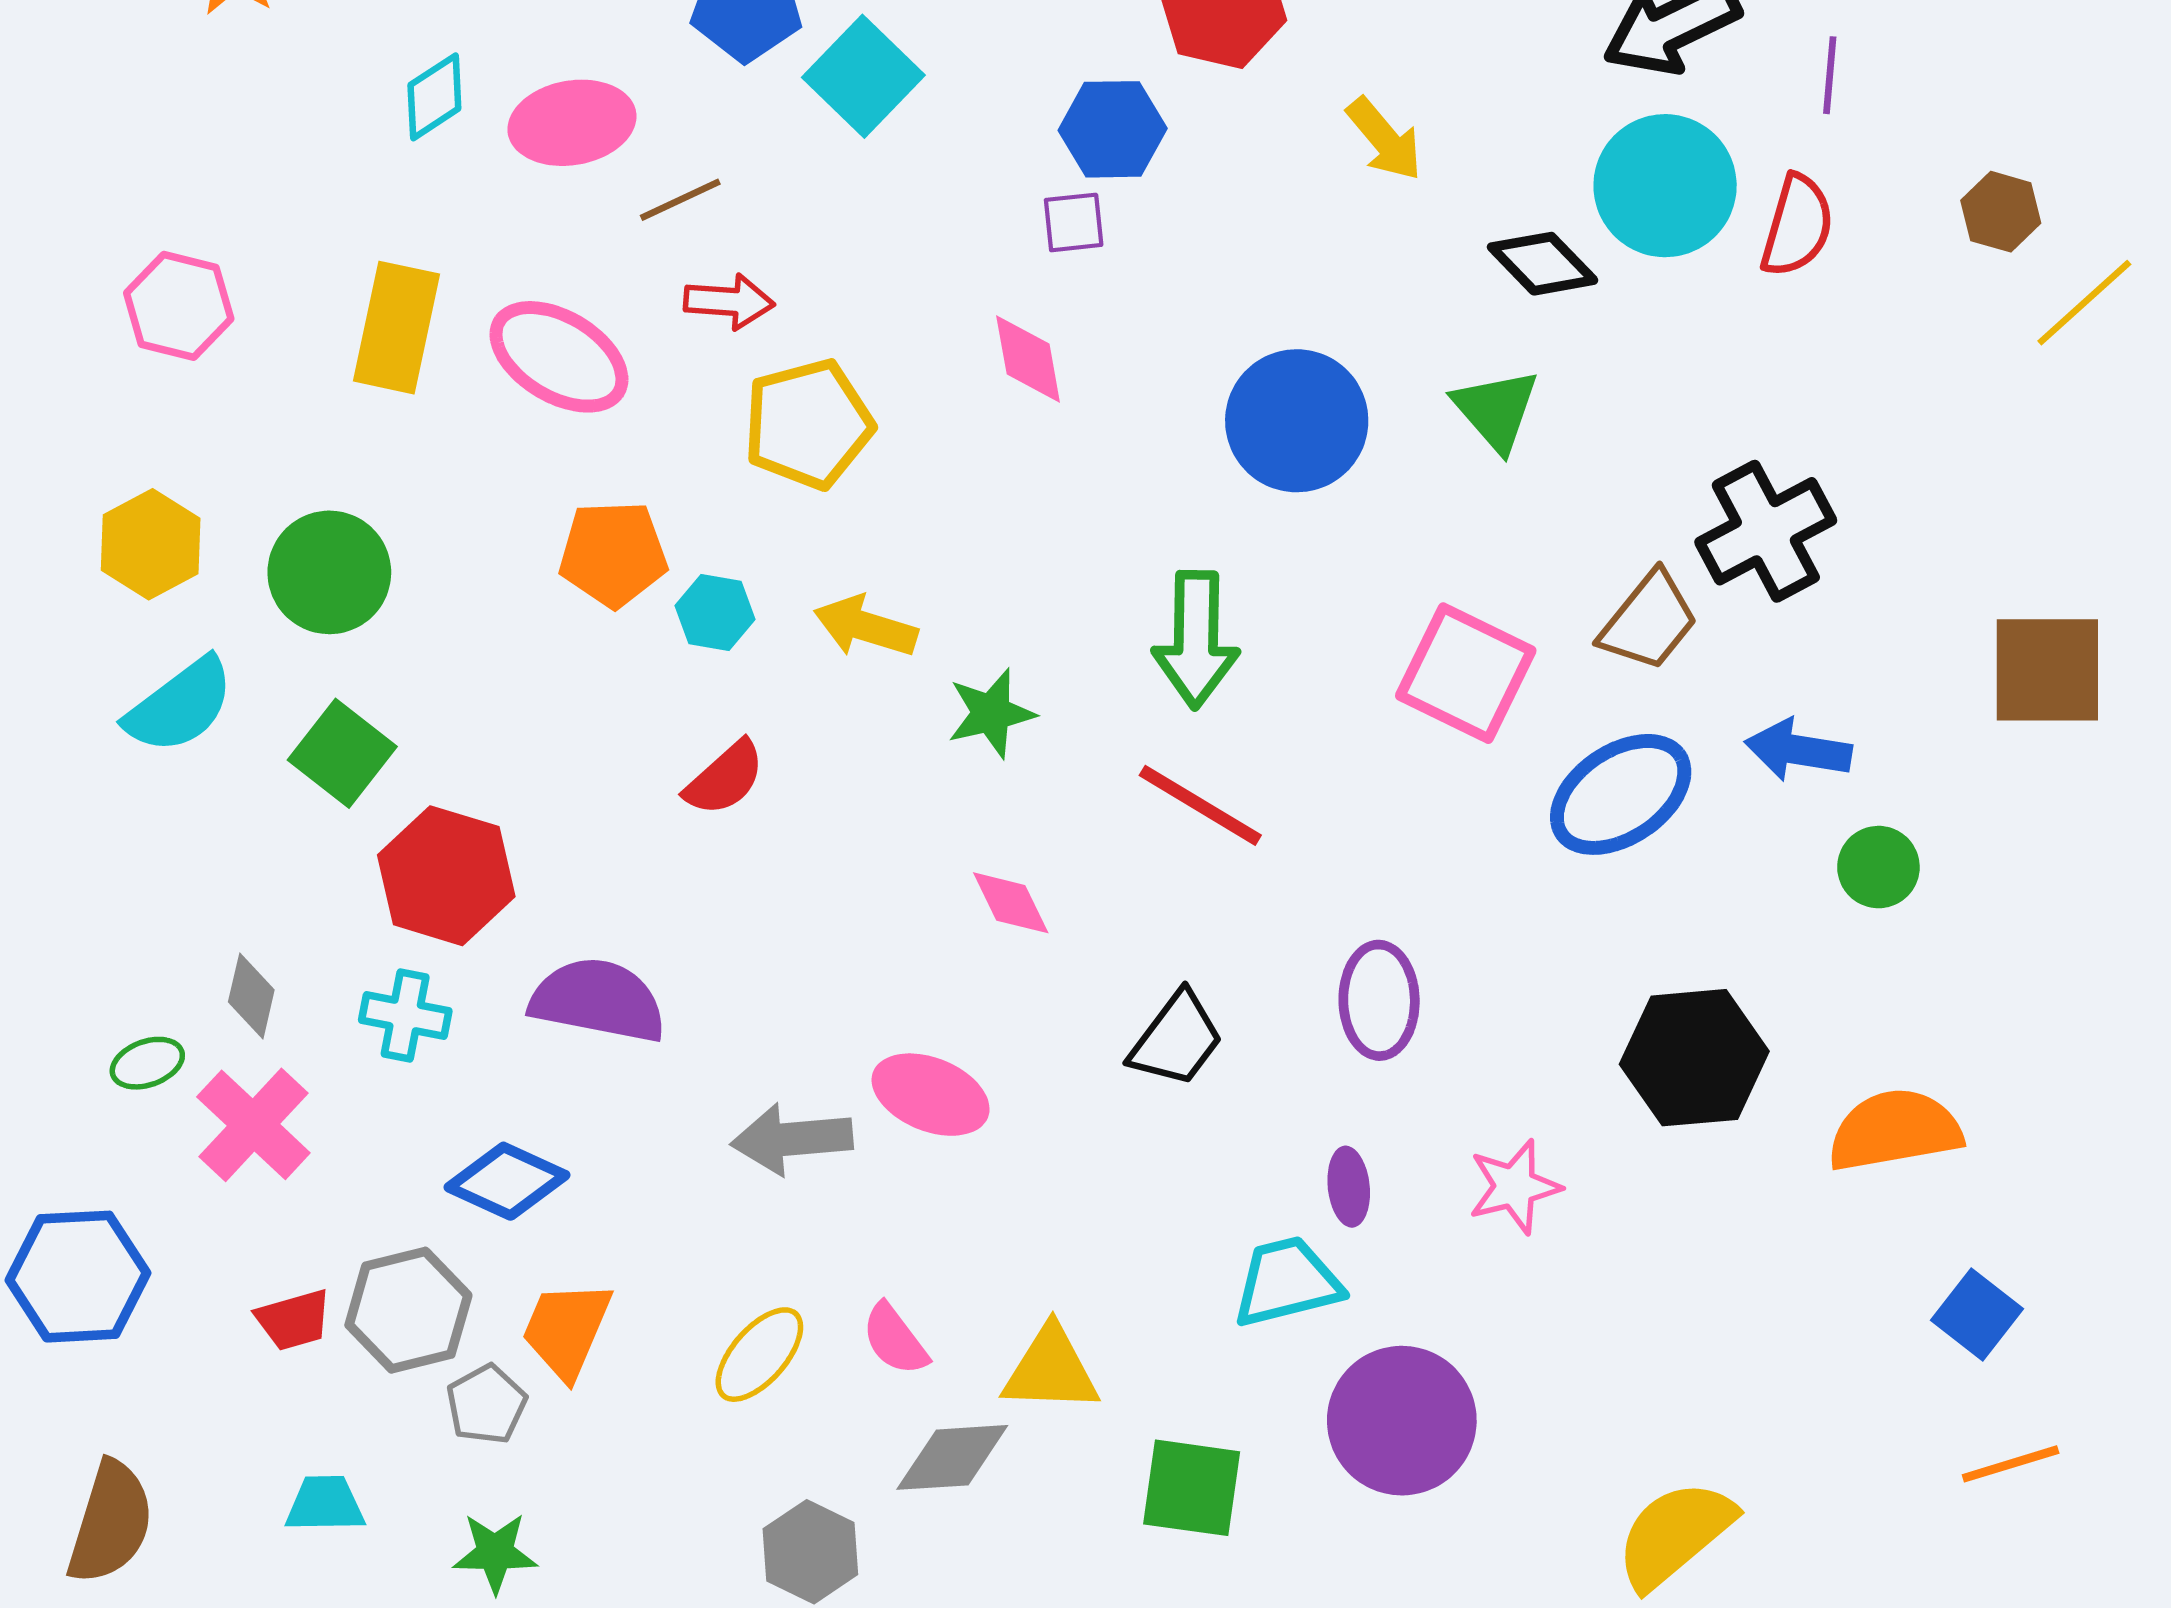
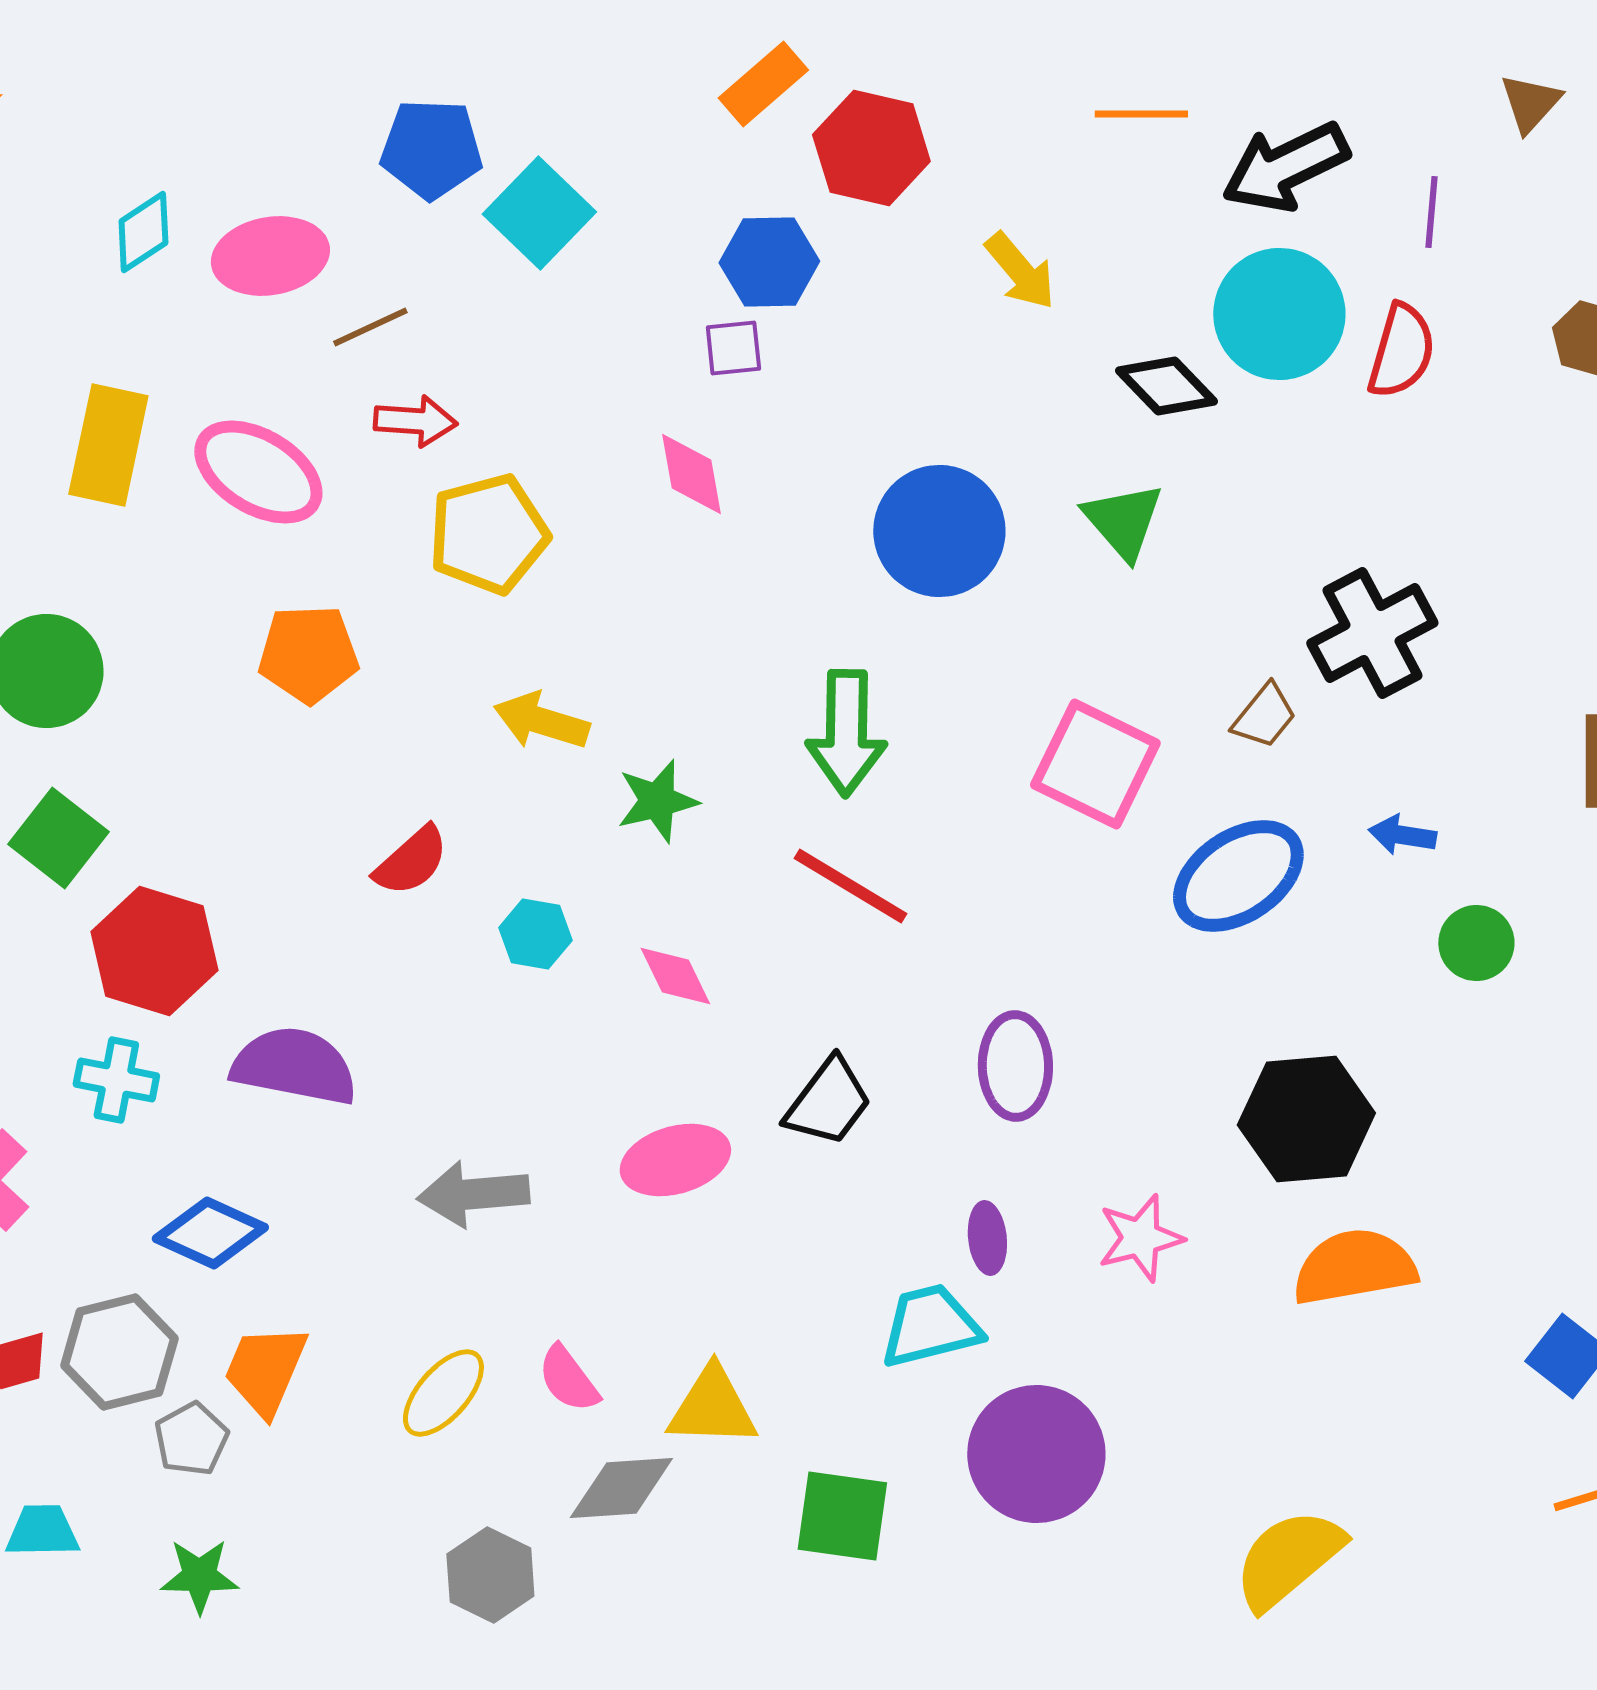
cyan hexagon: (715, 612) -> (535, 934), moved
brown trapezoid: (1649, 621) -> (1264, 716), size x0.7
blue arrow: (1798, 750) -> (1402, 835), size x0.7
pink ellipse: (931, 1095) -> (675, 1160), moved, turned -38
orange semicircle: (1895, 1130) -> (1354, 1267), moved

